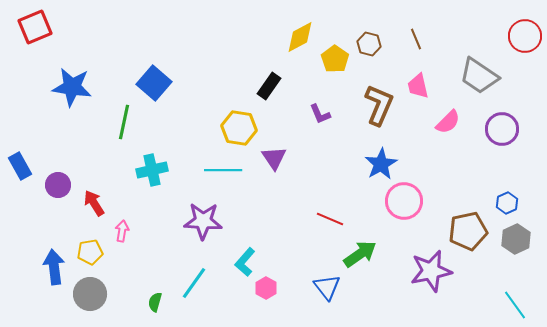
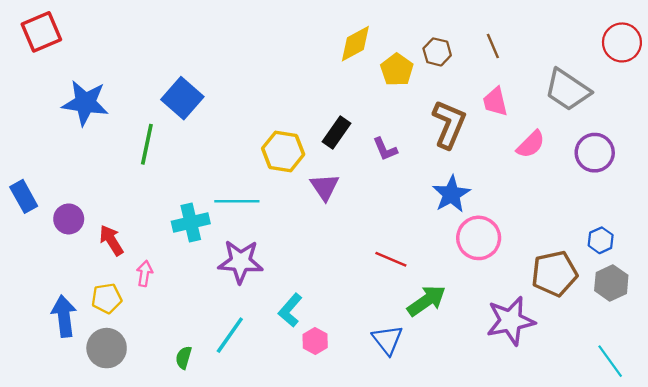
black rectangle: (269, 86) -> (336, 132), moved
purple L-shape: (320, 114) -> (385, 149), moved
cyan cross: (152, 170) -> (191, 223), moved
cyan line: (223, 170) -> (237, 201), moved

